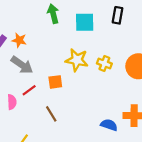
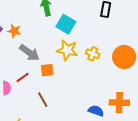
cyan square: (85, 22) -> (66, 24), moved, turned 30
gray arrow: (22, 65) -> (29, 53), moved

